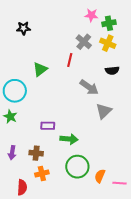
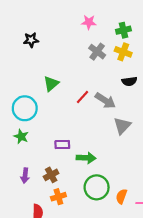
pink star: (91, 15) -> (89, 22), moved
red line: (70, 60) -> (82, 97), moved, turned 32
brown cross: (36, 153) -> (51, 175), turned -32

